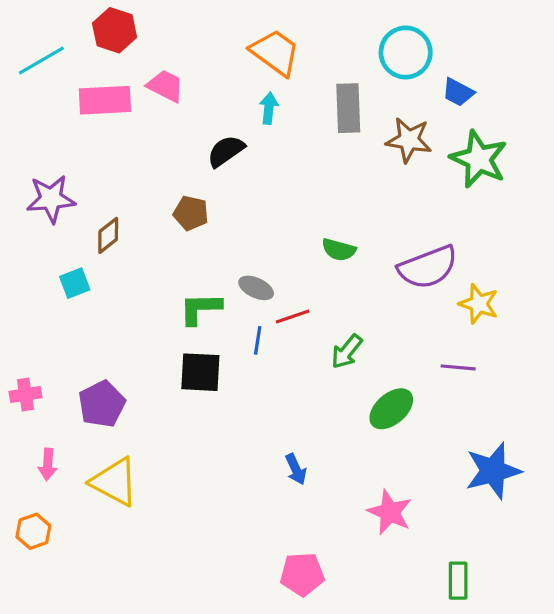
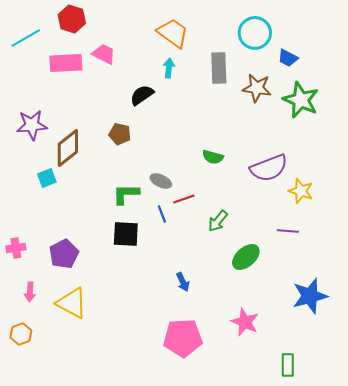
brown diamond: (108, 235) -> (68, 148), size x1.6
blue line: (258, 340) -> (162, 214), turned -30
blue arrow: (296, 469) -> (183, 282), moved
pink pentagon: (302, 574) -> (183, 338), moved, size x1.4

